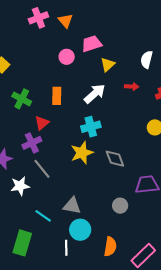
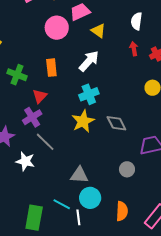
pink circle: (67, 57) -> (57, 28), size x1.5
yellow triangle: (108, 65) -> (98, 31), turned -35
red arrow: (132, 87) -> (134, 49), moved, turned -96
white star: (20, 186) -> (25, 161), turned 30
cyan line: (43, 216) -> (62, 204), moved

